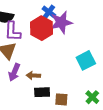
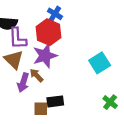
purple star: (61, 22) -> (45, 56), moved
brown arrow: (33, 76) -> (37, 75), moved, turned 48
brown square: (61, 99) -> (41, 109), moved

